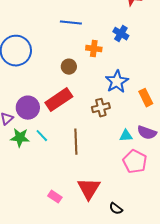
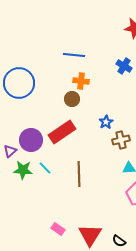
orange cross: (94, 49) -> (81, 81), moved
blue star: (117, 82) -> (106, 122), moved, size x0.6
brown cross: (101, 108) -> (121, 140), moved
red triangle: (89, 189) -> (90, 235), moved

